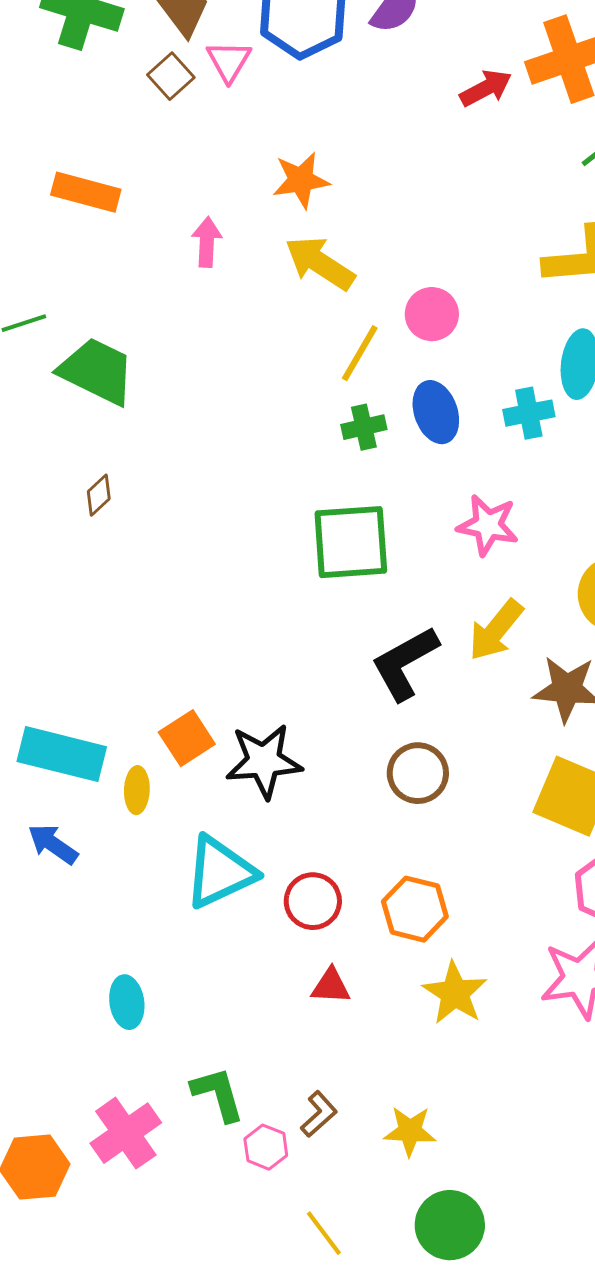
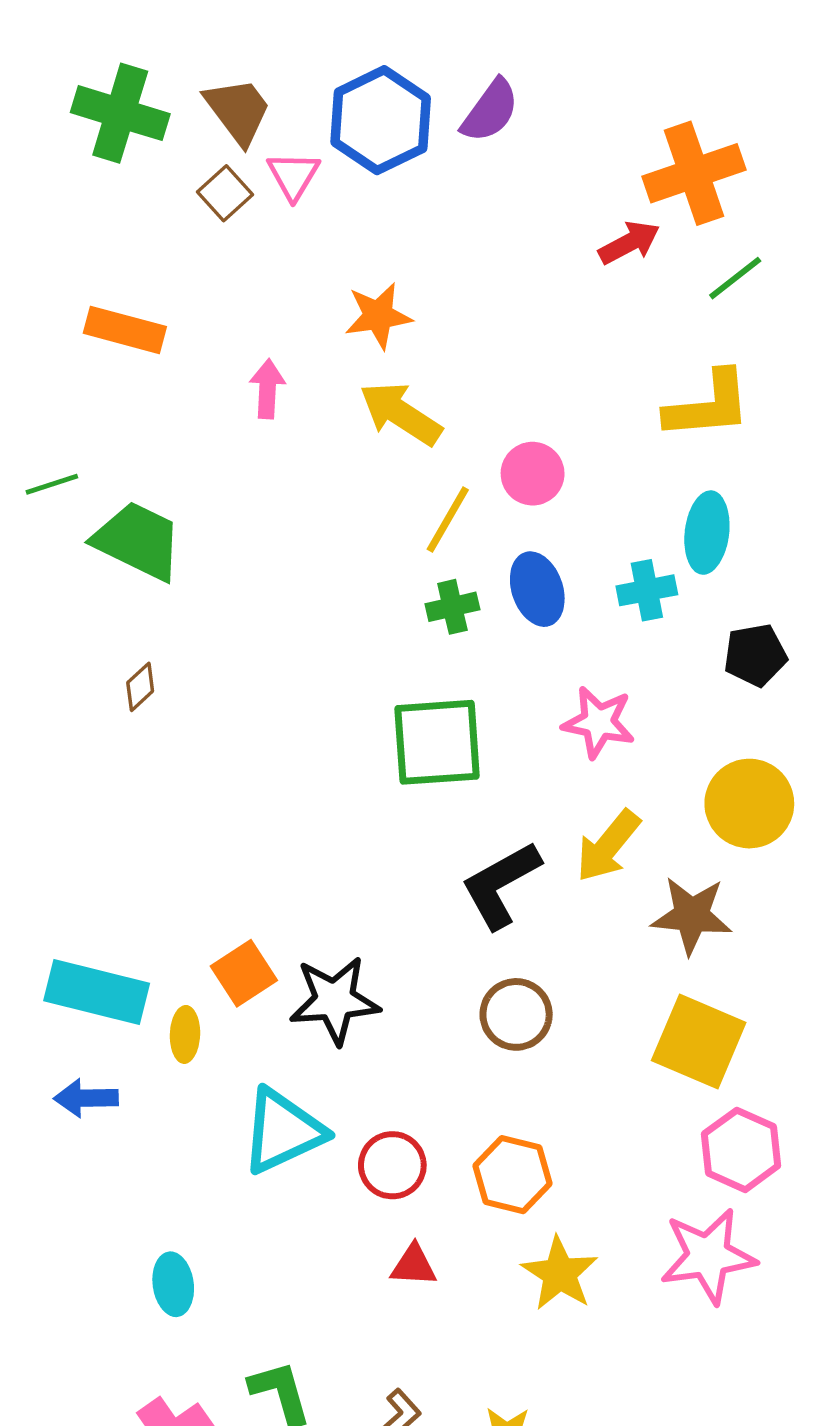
red arrow: (486, 88) -> (629, 243), moved
blue arrow: (53, 844) -> (86, 1098), turned -36

